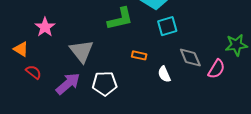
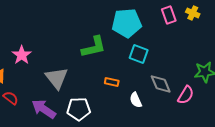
cyan square: (167, 26) -> (139, 54), turned 36
purple arrow: (68, 84) -> (44, 109), turned -105

